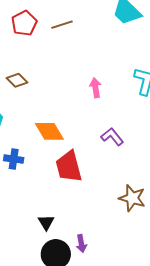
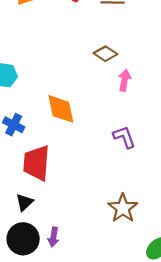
brown diamond: (17, 80) -> (105, 54), moved, turned -30
red trapezoid: (69, 167) -> (36, 163), moved

